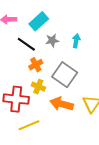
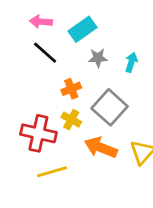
black line: (26, 44) -> (45, 53), moved

